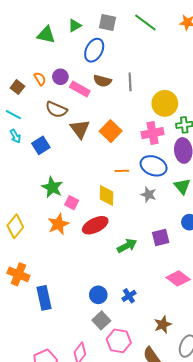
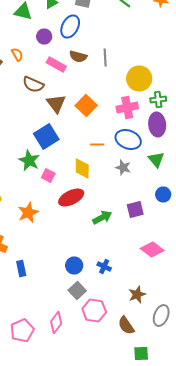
purple circle: (60, 77) -> (44, 36), moved
blue square: (41, 145) -> (46, 136), moved, size x1.4
orange star: (58, 224) -> (28, 212), moved
blue cross: (129, 296) -> (104, 266), turned -32
blue rectangle: (44, 298) -> (21, 268), size x0.7

